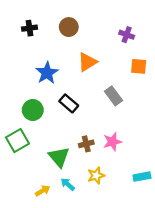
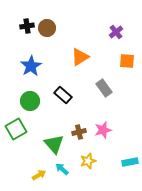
brown circle: (69, 27) -> (47, 28), moved
purple cross: (127, 35) -> (116, 32), turned 32
blue star: (47, 73) -> (31, 66), moved

